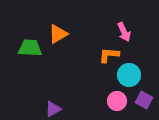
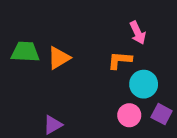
orange triangle: (58, 34) -> (59, 58), moved

